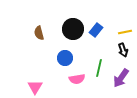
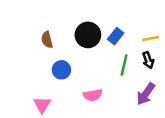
blue circle: (65, 58) -> (61, 70), moved
green line: (99, 68) -> (124, 65), moved

